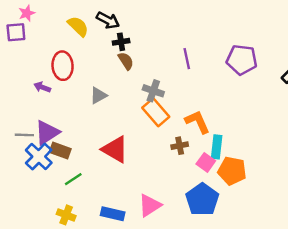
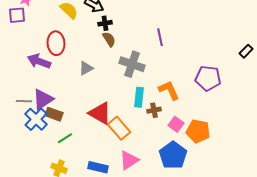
purple pentagon: (242, 60) -> (208, 78), moved
purple arrow: (42, 87) -> (39, 61), size x1.6
gray cross: (153, 91) -> (132, 64), size x1.4
orange rectangle: (156, 112) -> (119, 128), moved
cyan rectangle: (217, 147) -> (139, 97), moved

